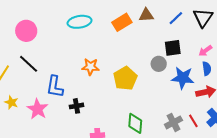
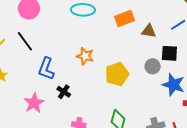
brown triangle: (146, 15) -> (149, 31), moved
black cross: (76, 106) -> (64, 92), turned 32
pink star: (38, 109) -> (34, 103), moved

